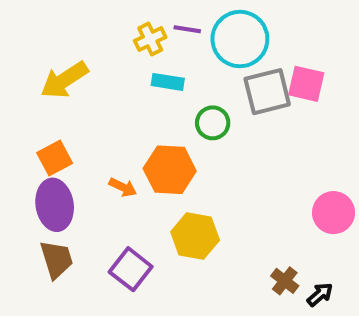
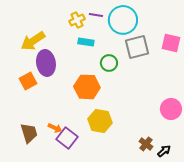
pink square: (306, 84) -> (171, 43), moved
orange arrow: (123, 187) -> (55, 128), moved
purple ellipse: (55, 205) -> (46, 63), moved

